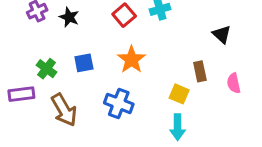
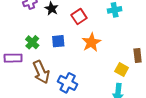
red square: (124, 15) -> (79, 16), moved
blue cross: (119, 103) -> (68, 83), moved

